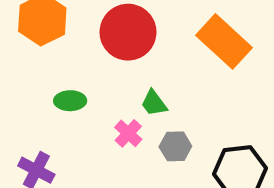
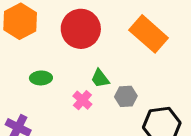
gray hexagon: (175, 146) -> (126, 96), moved

